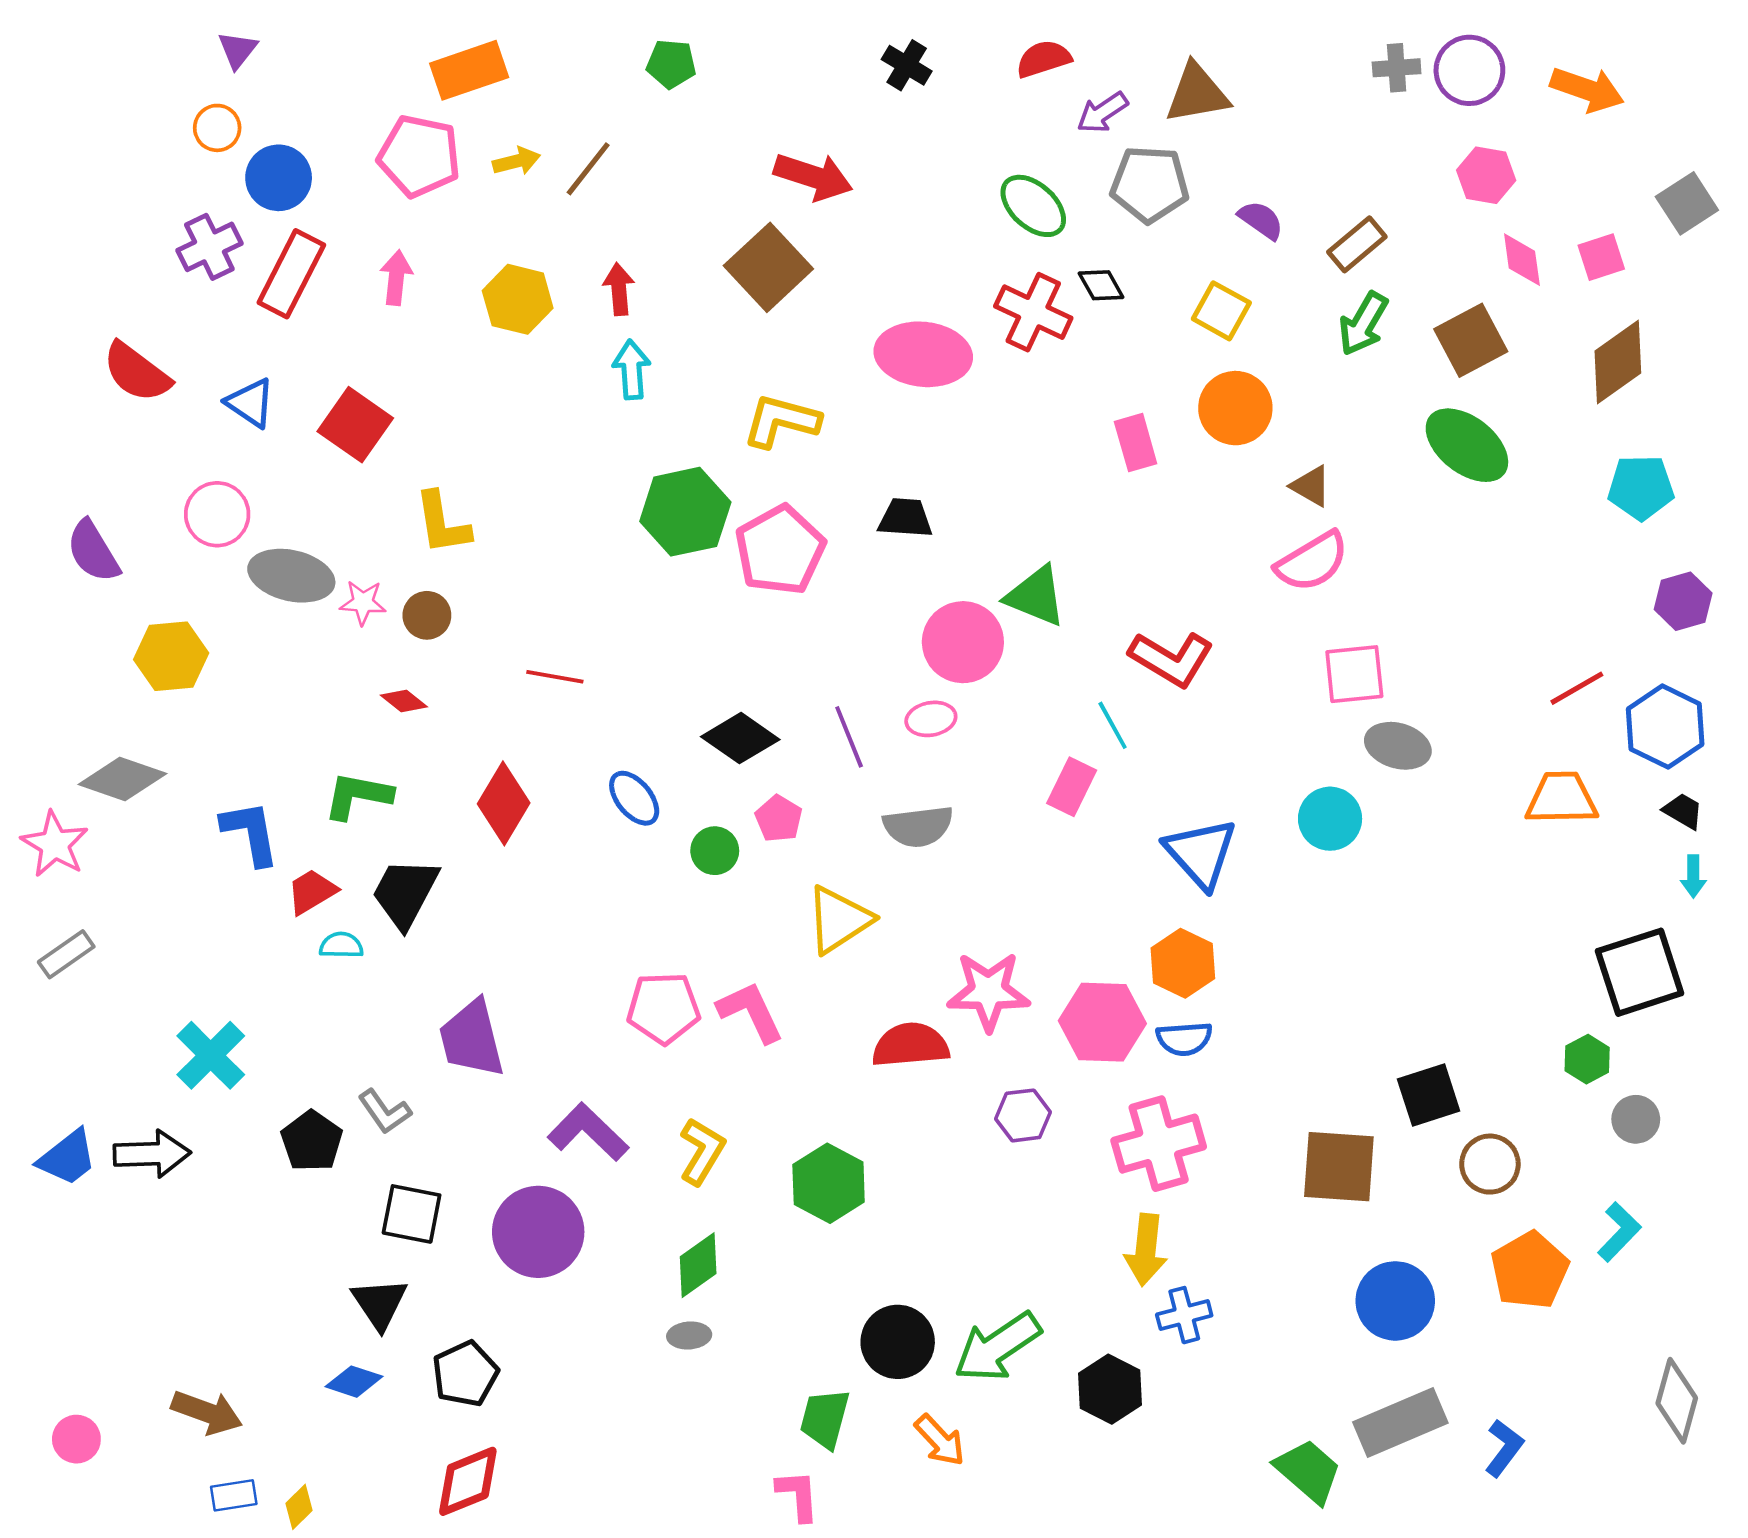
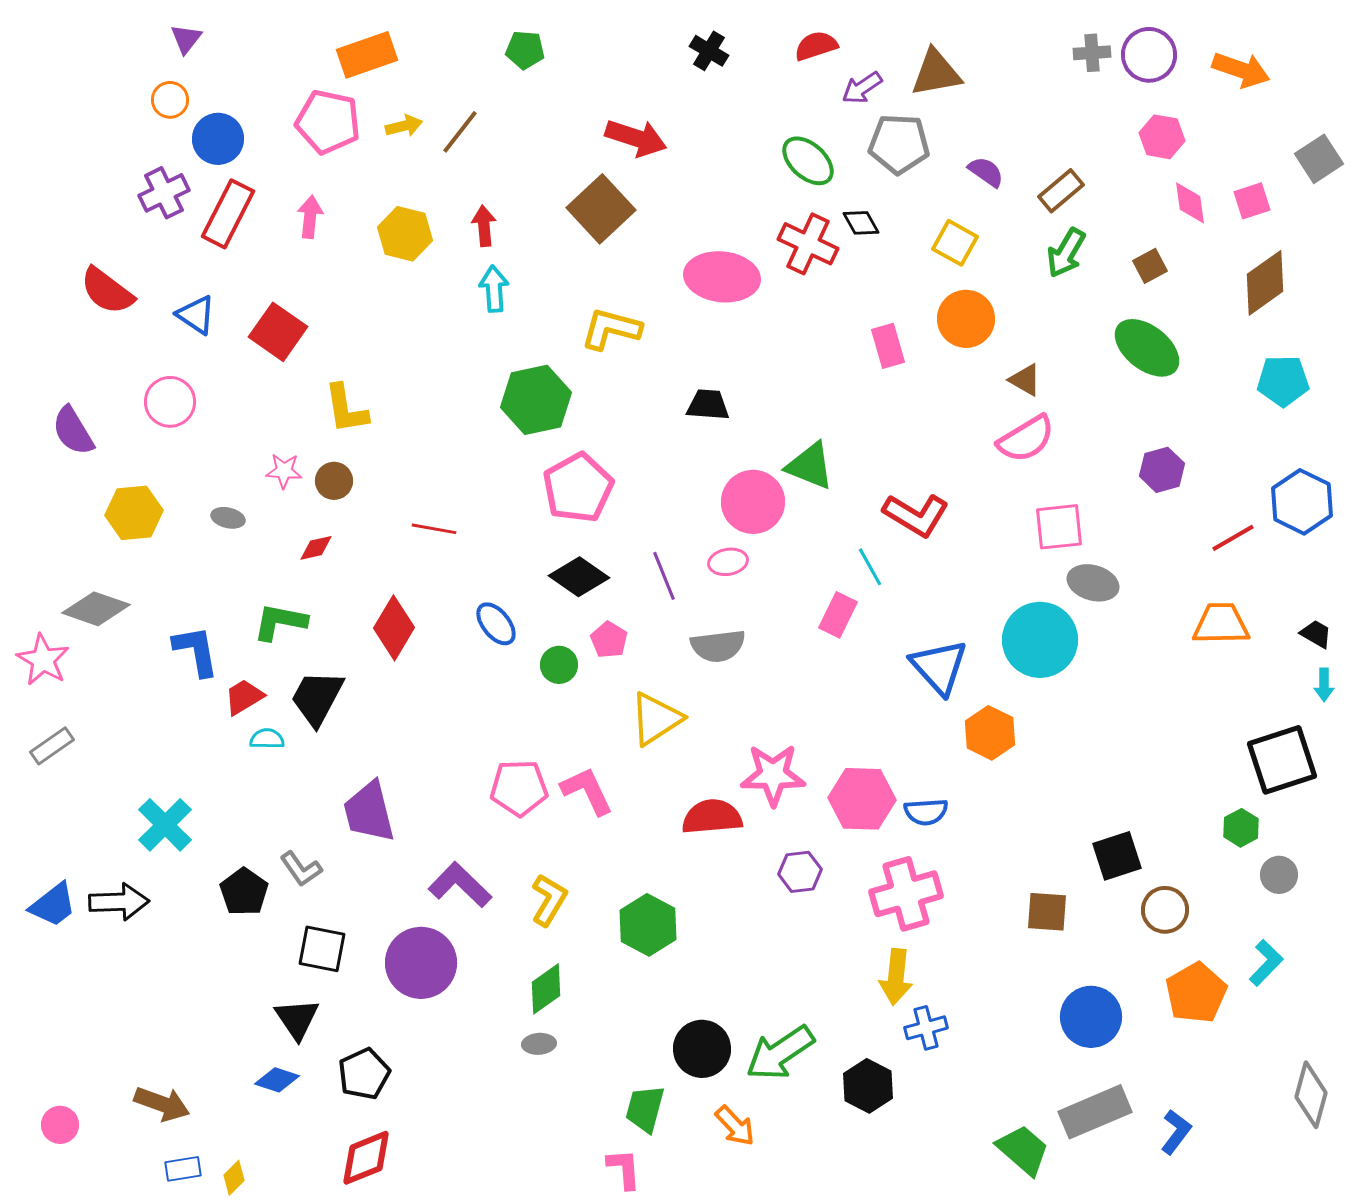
brown square: (1471, 340) -> (1150, 266), size x0.6
pink pentagon: (780, 550) -> (578, 488), moved
gray ellipse: (291, 576) -> (228, 518), moved, size x0.5
purple hexagon: (1683, 601) -> (1162, 470), moved
red diamond: (404, 701) -> (316, 548), turned -51
blue hexagon: (1665, 727) -> (1302, 502), moved
cyan circle: (1330, 819) -> (1040, 640), size x1.5
orange hexagon: (1183, 963) -> (990, 733), moved
brown square: (1339, 1167) -> (1047, 912), size x0.7

